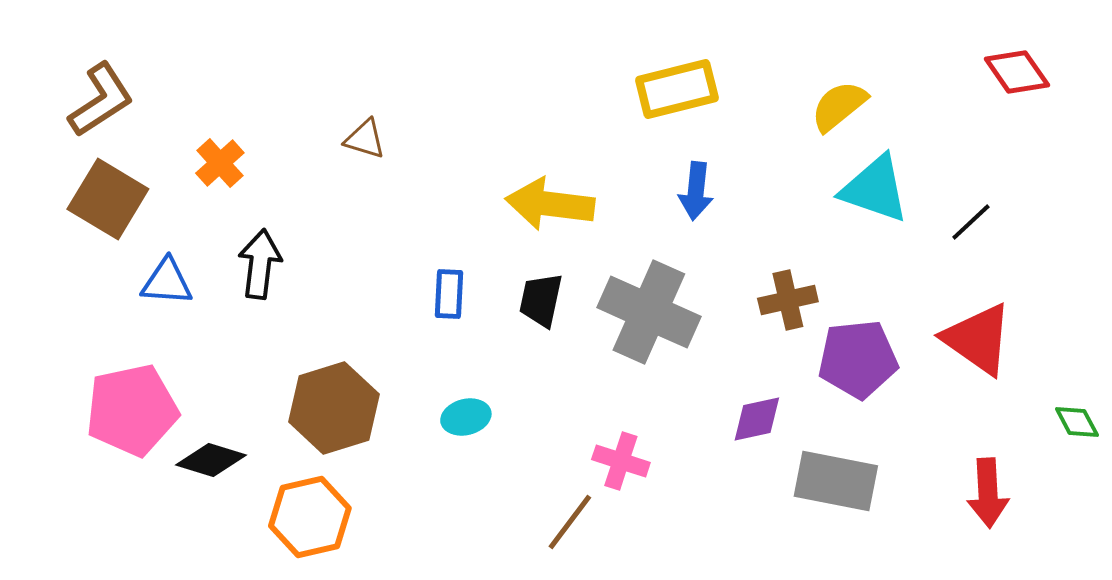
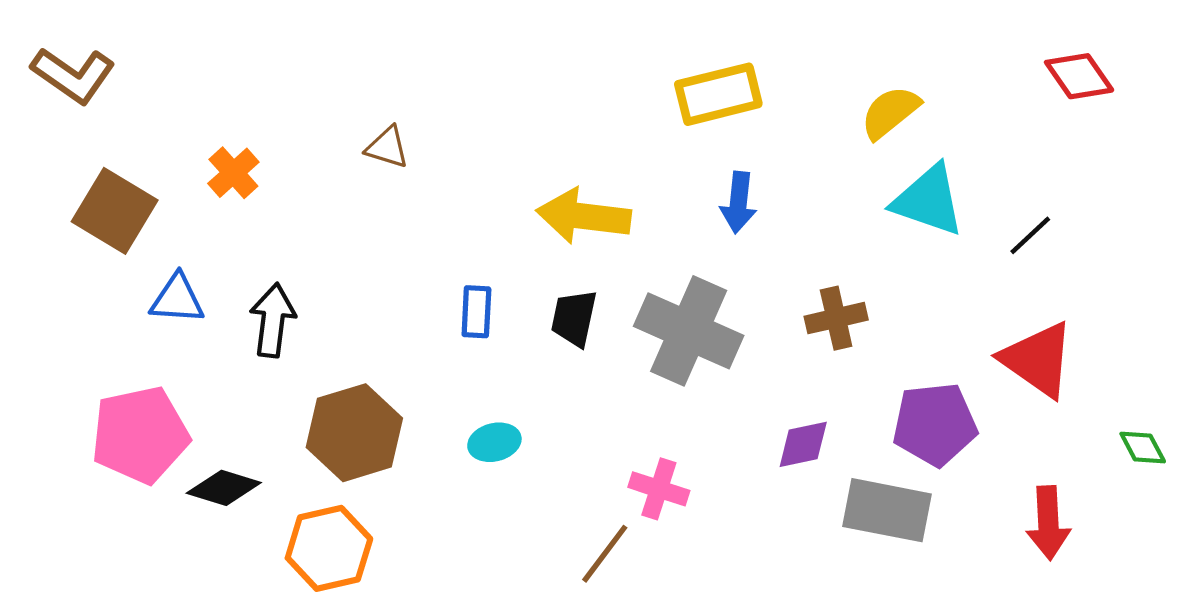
brown L-shape: (101, 100) -> (73, 75), moved, turned 68
black arrow: (260, 264) -> (273, 320), moved
purple pentagon: (858, 359) -> (935, 424), moved

